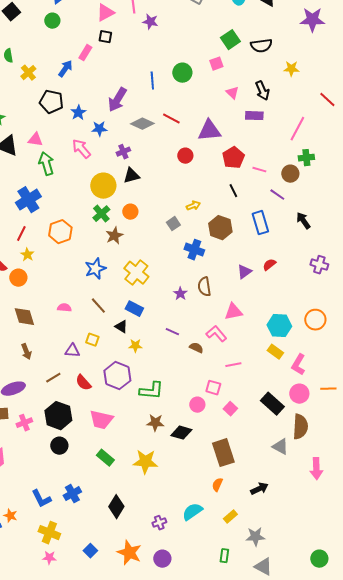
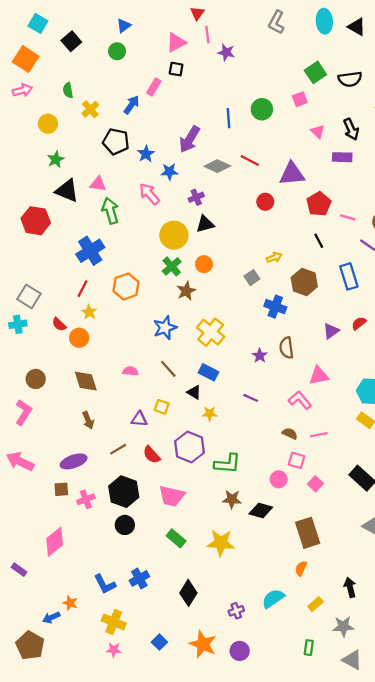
brown semicircle: (196, 348) -> (290, 434), moved
black arrow: (259, 489) -> (350, 587), moved, turned -78

